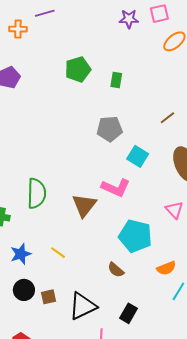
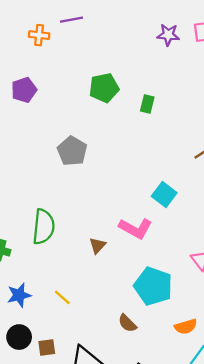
gray pentagon: (109, 129) -> (72, 151), moved, turned 30
brown triangle: (84, 205) -> (97, 245), size x0.6

